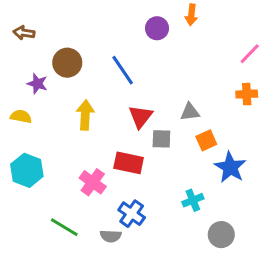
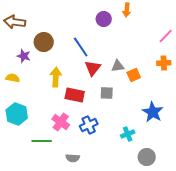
brown arrow: (24, 33) -> (15, 22), size x1.5
gray triangle: (190, 112) -> (118, 66), moved
red triangle: (141, 116) -> (93, 68), moved
orange square: (206, 140) -> (134, 75), moved
red rectangle: (129, 163) -> (75, 95), moved
blue cross: (132, 214) -> (89, 125), moved, turned 30
green line: (64, 227) -> (42, 141), moved, turned -30

